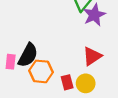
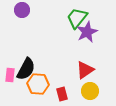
yellow circle: (86, 83) -> (90, 91), moved

